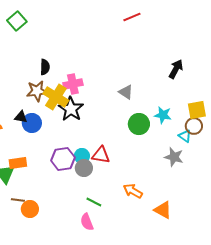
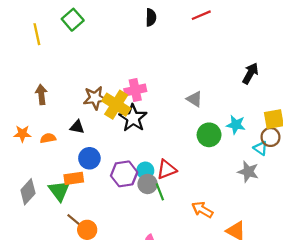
black semicircle: (45, 67) -> (151, 17), moved
blue circle: (32, 123) -> (89, 158), moved
red triangle: (101, 155) -> (167, 169), turned -30
brown line: (18, 200) -> (74, 220), turned 32
green line: (94, 202) -> (160, 192), moved, turned 42

